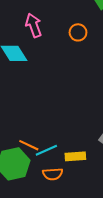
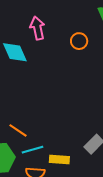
orange line: (29, 145) -> (18, 130), moved

